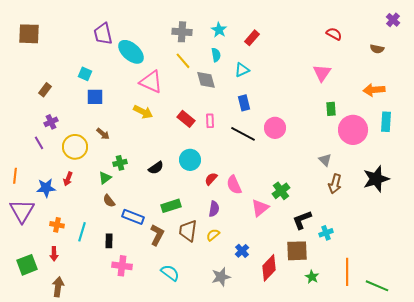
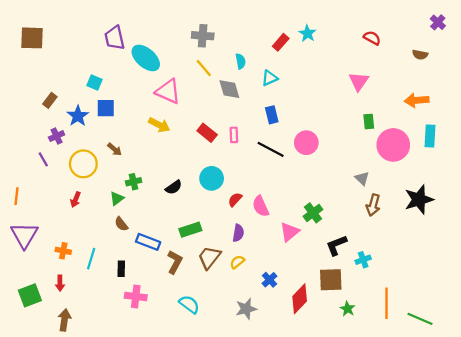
cyan star: (219, 30) -> (307, 33), moved
blue star: (46, 188) -> (78, 116), moved, turned -30
brown trapezoid: (188, 231) -> (209, 257), turned 30

